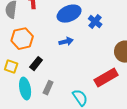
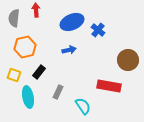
red rectangle: (106, 78) -> (109, 86), turned 40
gray rectangle: (48, 88) -> (58, 92), moved

